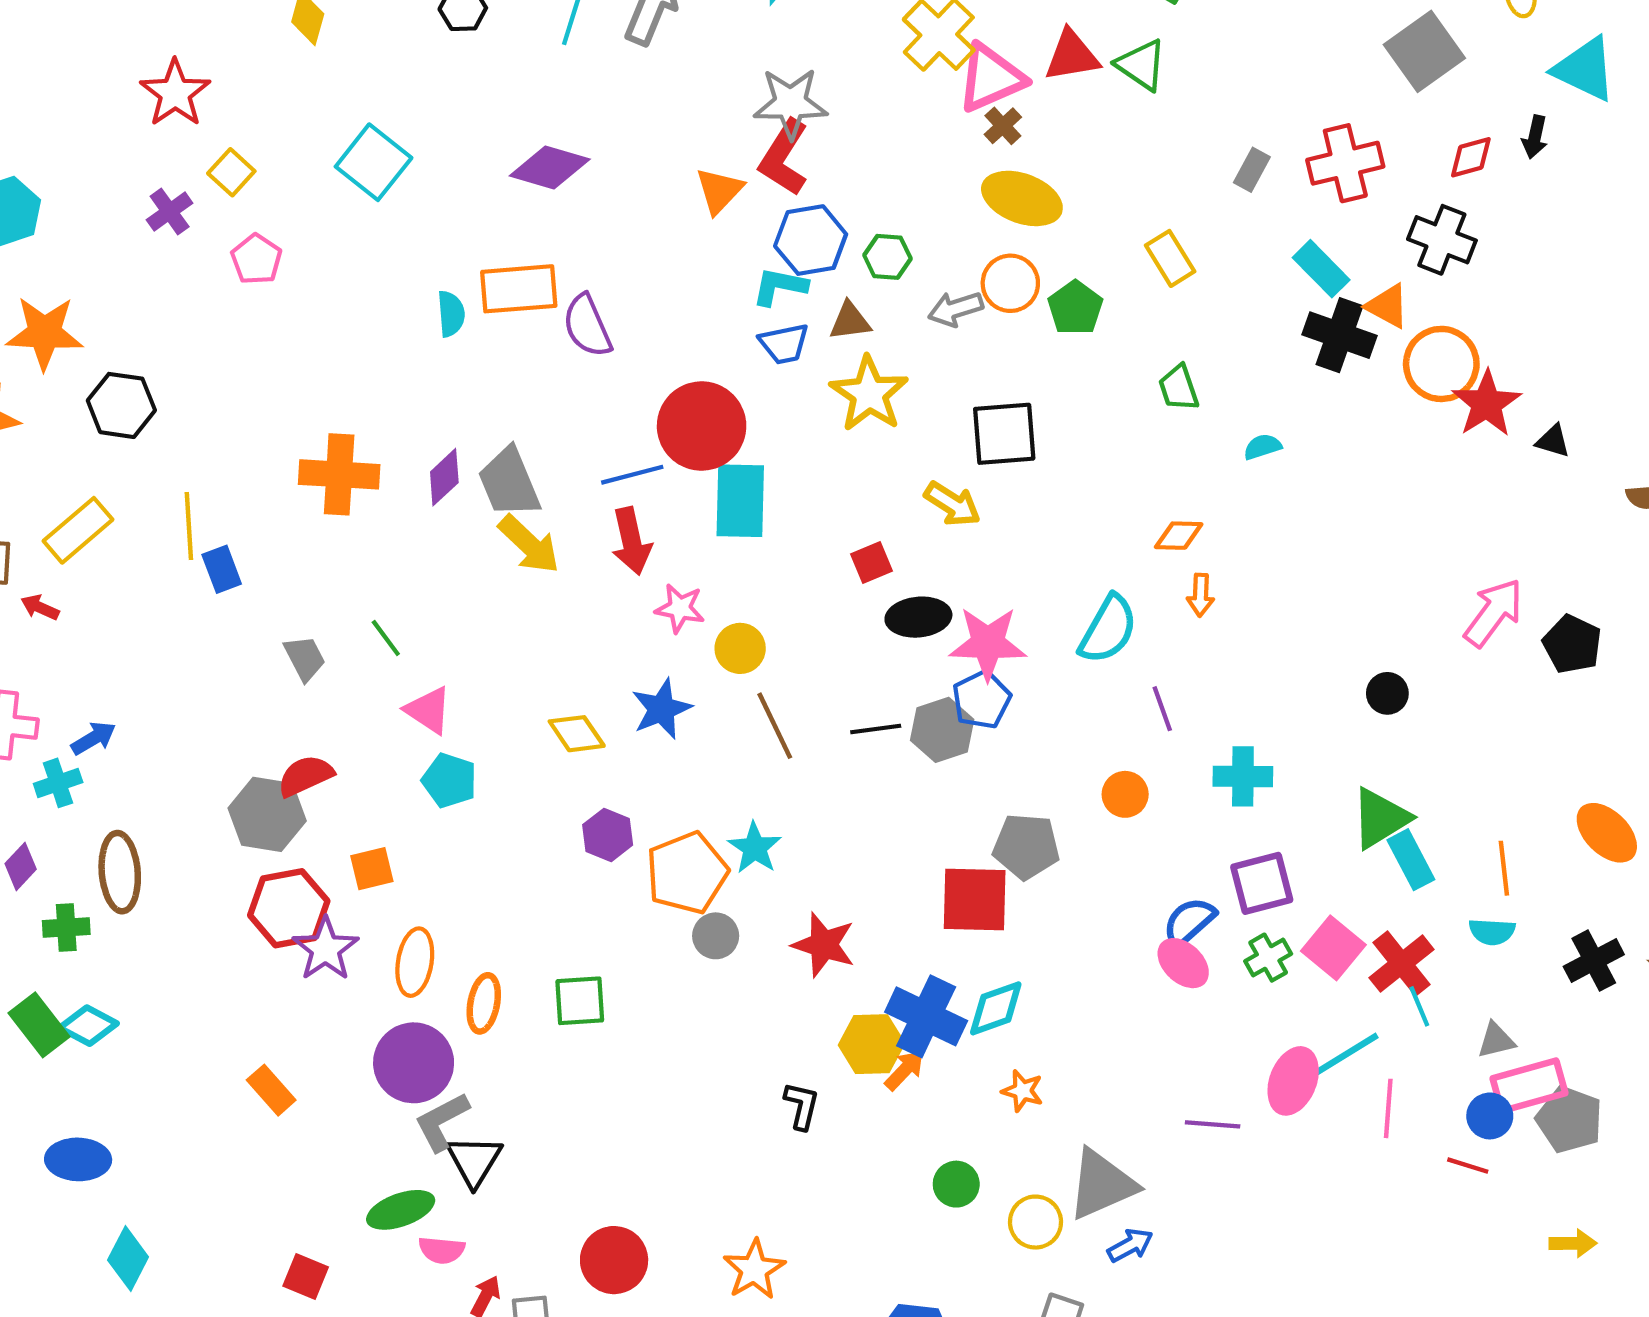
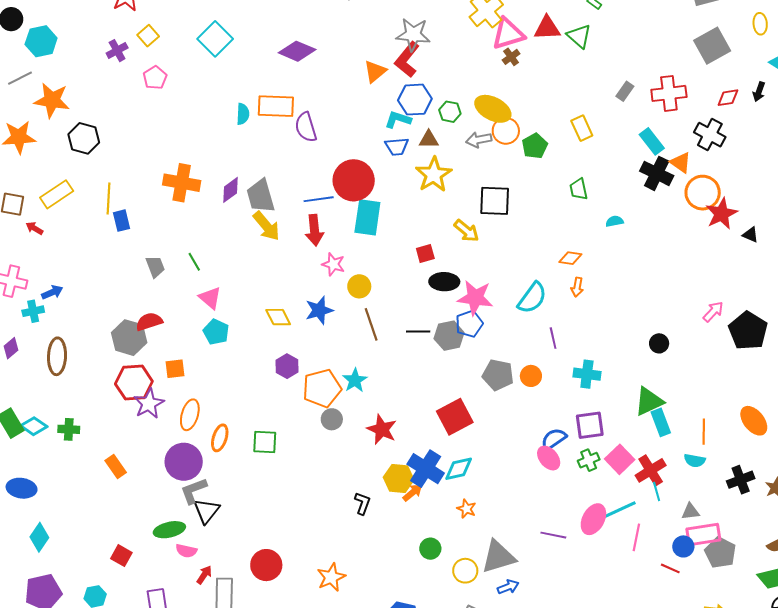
yellow ellipse: (1022, 198) -> (493, 109), moved
pink arrow: (1494, 613) -> (713, 312), size x0.7
black pentagon: (1572, 644) -> (748, 331), size x1.4
gray pentagon: (1026, 846) -> (498, 375), moved
red square: (975, 899) -> (455, 417), turned -36
green cross: (66, 928) -> (69, 429), moved

